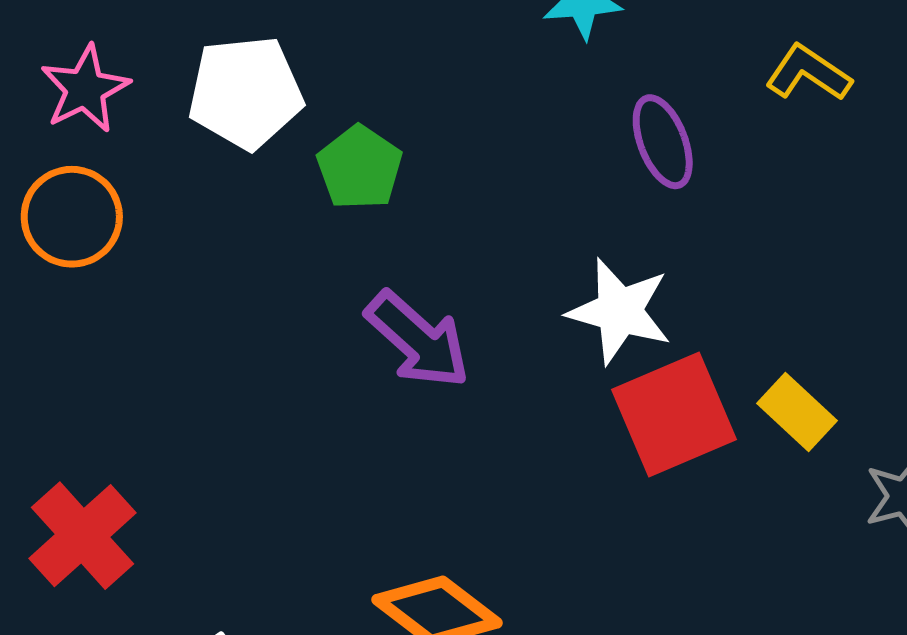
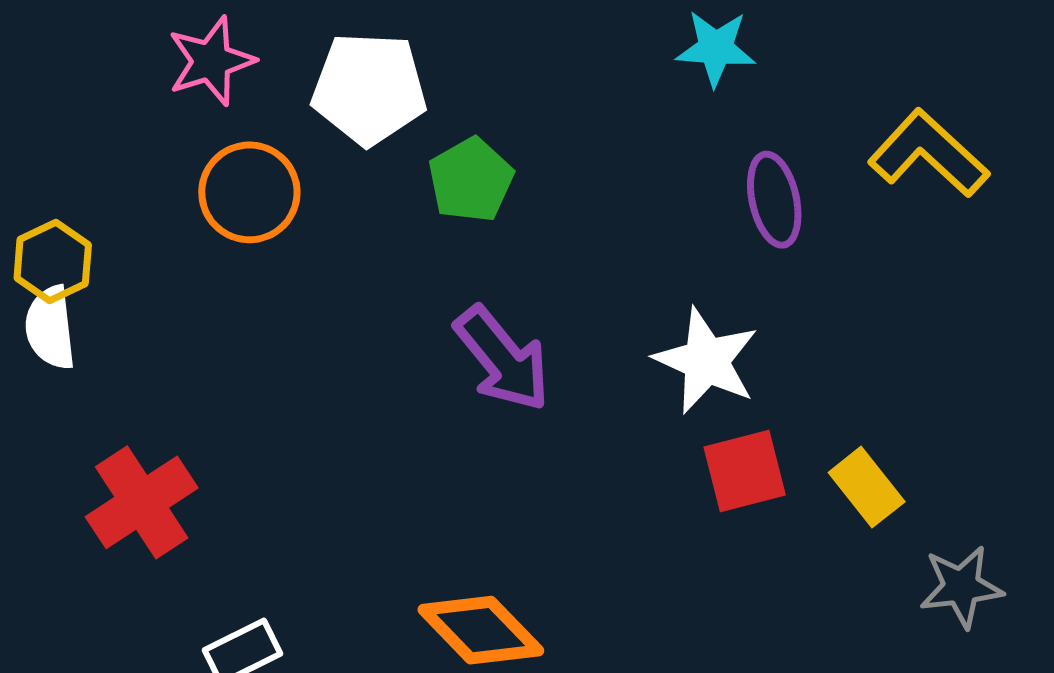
yellow L-shape: (808, 73) -> (928, 153), size x1.4
orange circle: (72, 217) -> (249, 192), moved
red square: (674, 414) -> (745, 471), size x0.7

